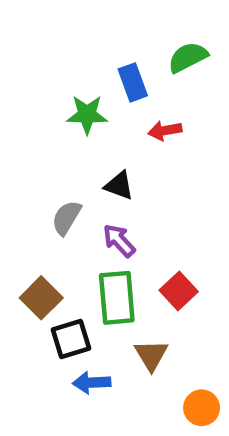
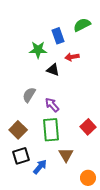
black triangle: (119, 186) -> (53, 70), moved
red square: (179, 291) -> (88, 127), moved
black square: (71, 339) -> (21, 156), moved
blue arrow: (92, 383) -> (40, 167), turned 133

